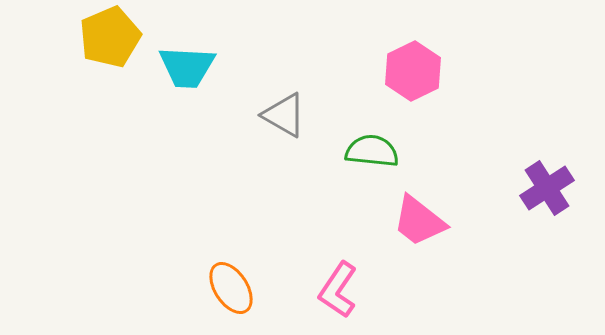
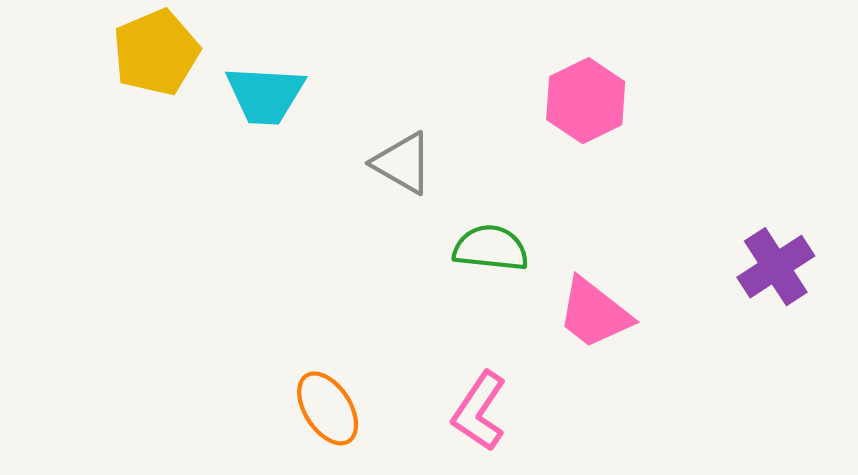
green semicircle: (372, 151) -> (491, 248), moved

